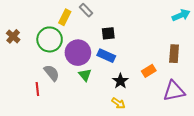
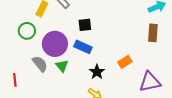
green circle: (50, 39) -> (27, 31), size x0.7
brown rectangle: (174, 54) -> (153, 33), moved
gray semicircle: (52, 73) -> (40, 64), moved

